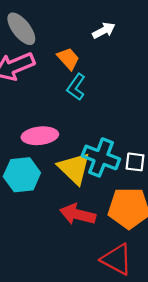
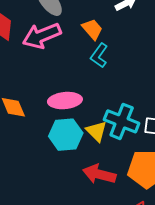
yellow triangle: (74, 168) -> (96, 131), size x0.7
cyan hexagon: (22, 175) -> (66, 135), moved

